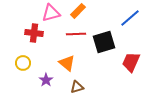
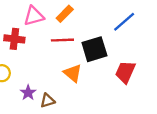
orange triangle: (67, 63) -> (73, 73), moved
brown triangle: (77, 87) -> (48, 101), moved

